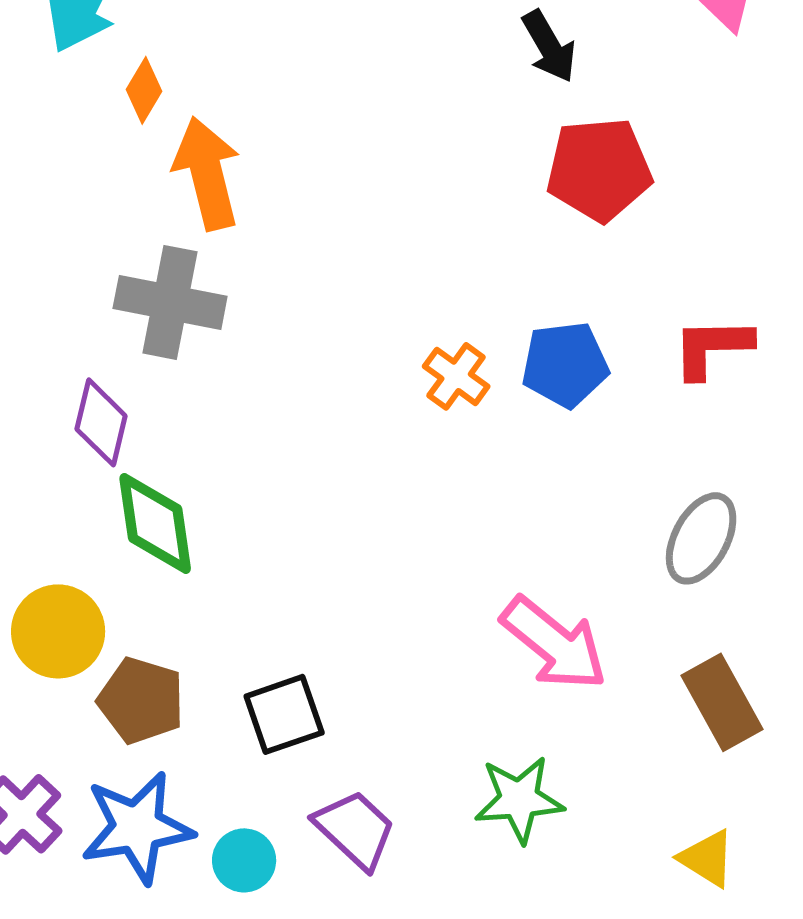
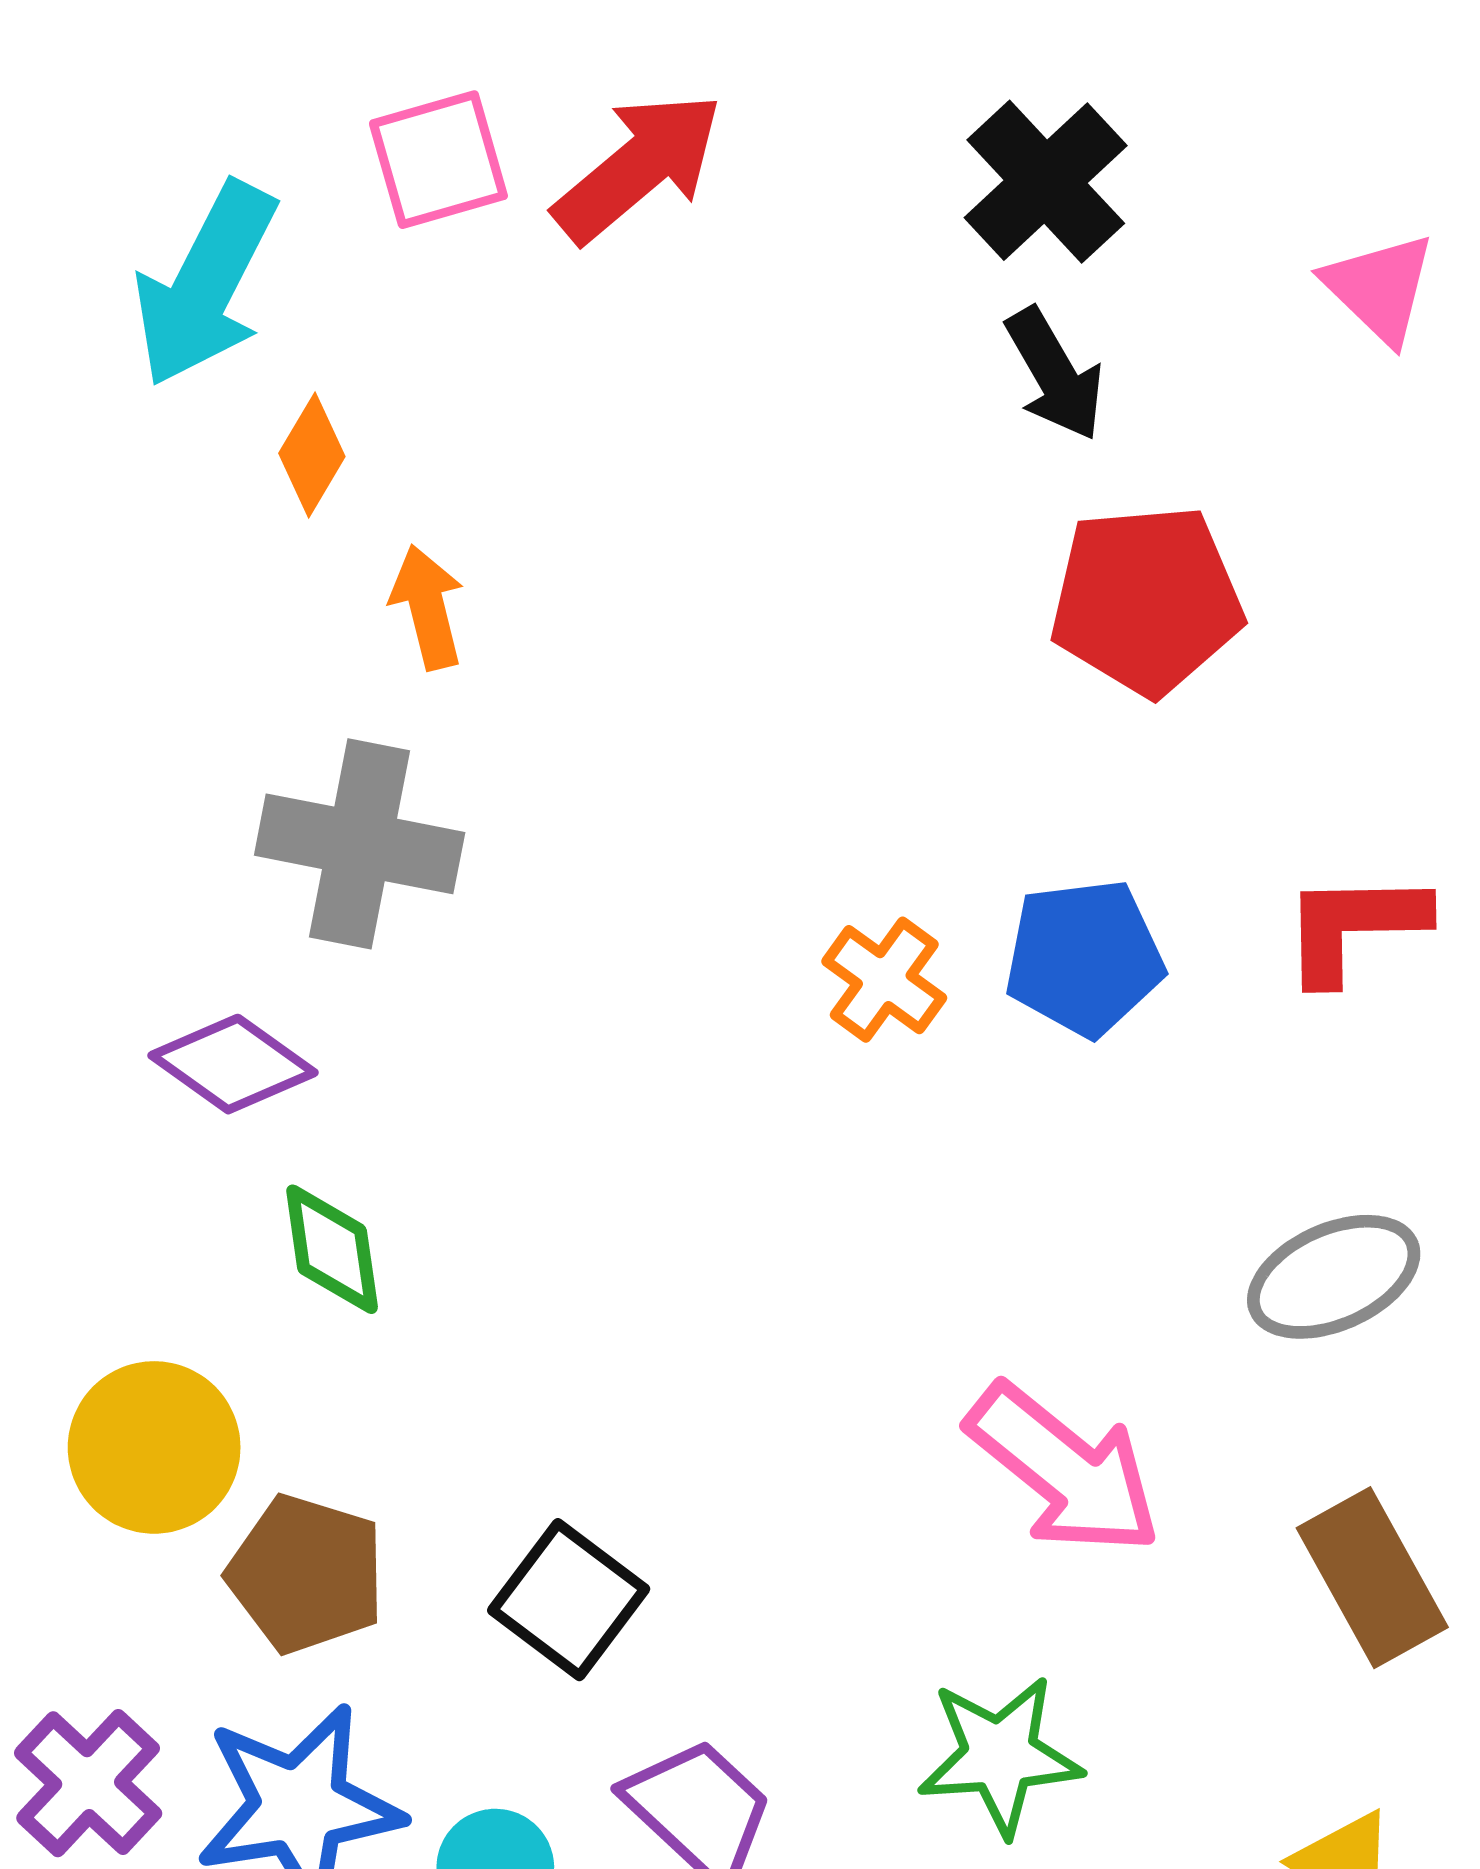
orange arrow: (207, 173) -> (427, 607), size x0.6
purple diamond: (101, 422) -> (233, 1064), turned -68
green diamond: (155, 523) -> (332, 1249), size x0.7
gray ellipse: (701, 538) -> (1334, 1277), turned 38
black square: (284, 714) -> (569, 1600), turned -34

